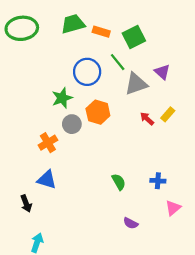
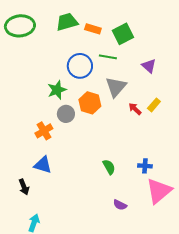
green line: (118, 62) -> (108, 57), turned -42
gray triangle: (136, 84) -> (116, 87), moved, turned -30
pink triangle: (173, 208) -> (159, 191), size x1.8

